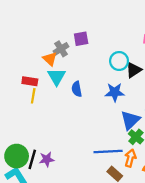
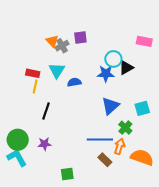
orange triangle: (50, 59) -> (52, 41), moved
blue semicircle: (77, 89) -> (74, 82), turned 88
blue star: (115, 92) -> (106, 74), moved
blue triangle: (130, 120) -> (110, 106), moved
black line: (32, 159) -> (46, 111), moved

